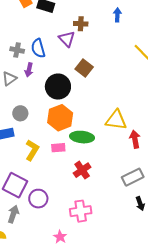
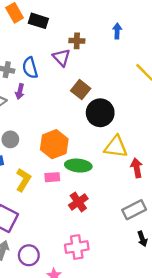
black circle: (58, 87) -> (100, 113), moved
purple circle: (38, 199) -> (29, 255), moved

